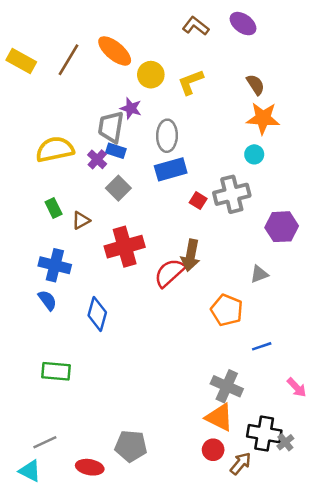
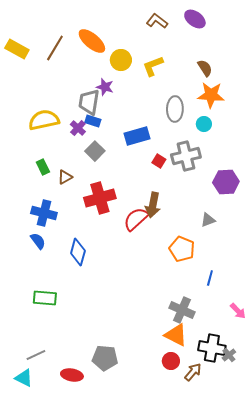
gray ellipse: (167, 136) -> (175, 109), moved
blue line: (262, 346) -> (210, 278), turned -56

